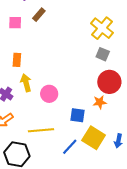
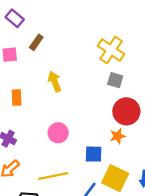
yellow arrow: (26, 83) -> (55, 82), moved

